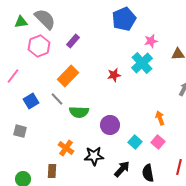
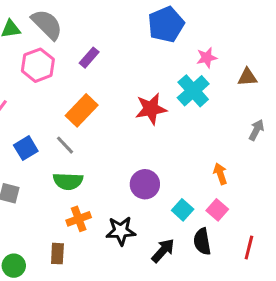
red star: (114, 75) -> (151, 109), size x1.5
green semicircle: (79, 112) -> (68, 181), moved
orange cross: (66, 148) -> (79, 219), turned 35
black semicircle: (148, 173) -> (202, 242), moved

